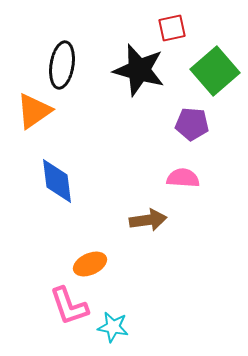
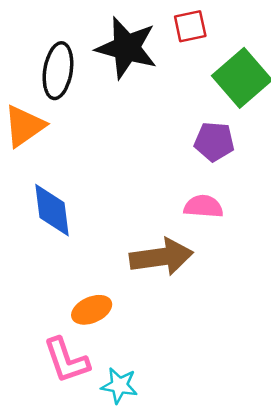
black star: (139, 70) -> (126, 48), moved
brown arrow: (148, 220) -> (161, 257), size x1.4

